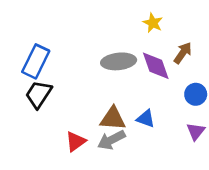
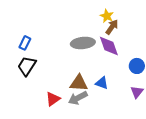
brown arrow: (183, 53) -> (112, 27), moved
blue rectangle: (36, 61) -> (25, 43), size x0.6

